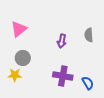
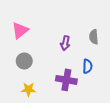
yellow star: (15, 75) -> (28, 89), moved
blue semicircle: (88, 83) -> (87, 66), moved, turned 32

